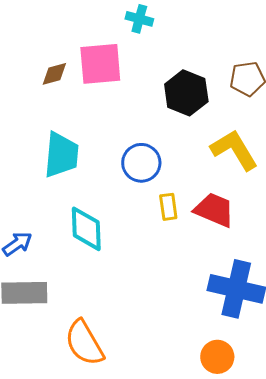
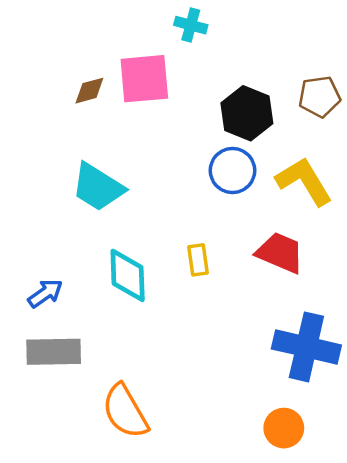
cyan trapezoid: (61, 155) -> (98, 187), turned 117
blue circle: (141, 163) -> (232, 171), moved
yellow rectangle: (168, 207) -> (198, 260), moved

